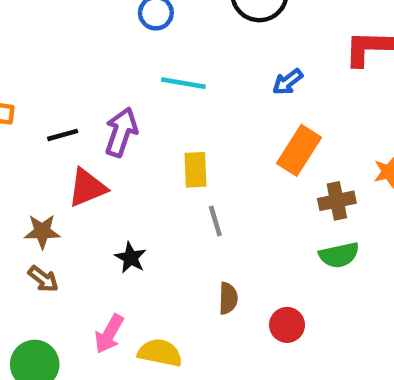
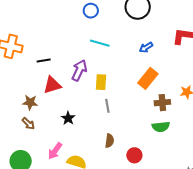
purple arrow: (121, 132) -> (79, 70), moved

